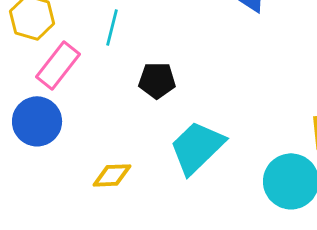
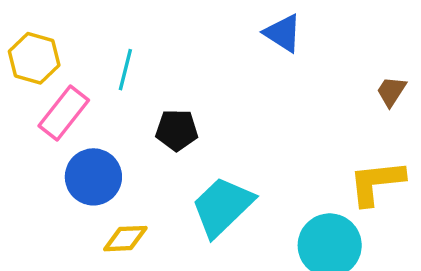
blue circle: (37, 121) -> (93, 177), moved

